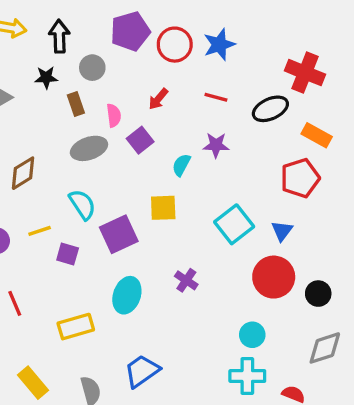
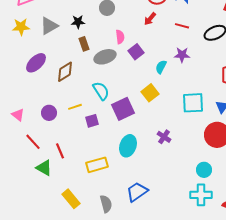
black star: (46, 78) -> (78, 22), moved
red arrow: (158, 99) -> (150, 19), moved
brown rectangle: (76, 104) -> (84, 44), moved
yellow square: (163, 208) -> (150, 93), turned -36
cyan square: (234, 224) -> (193, 103), turned 35
purple square: (68, 254) -> (92, 121), turned -32

